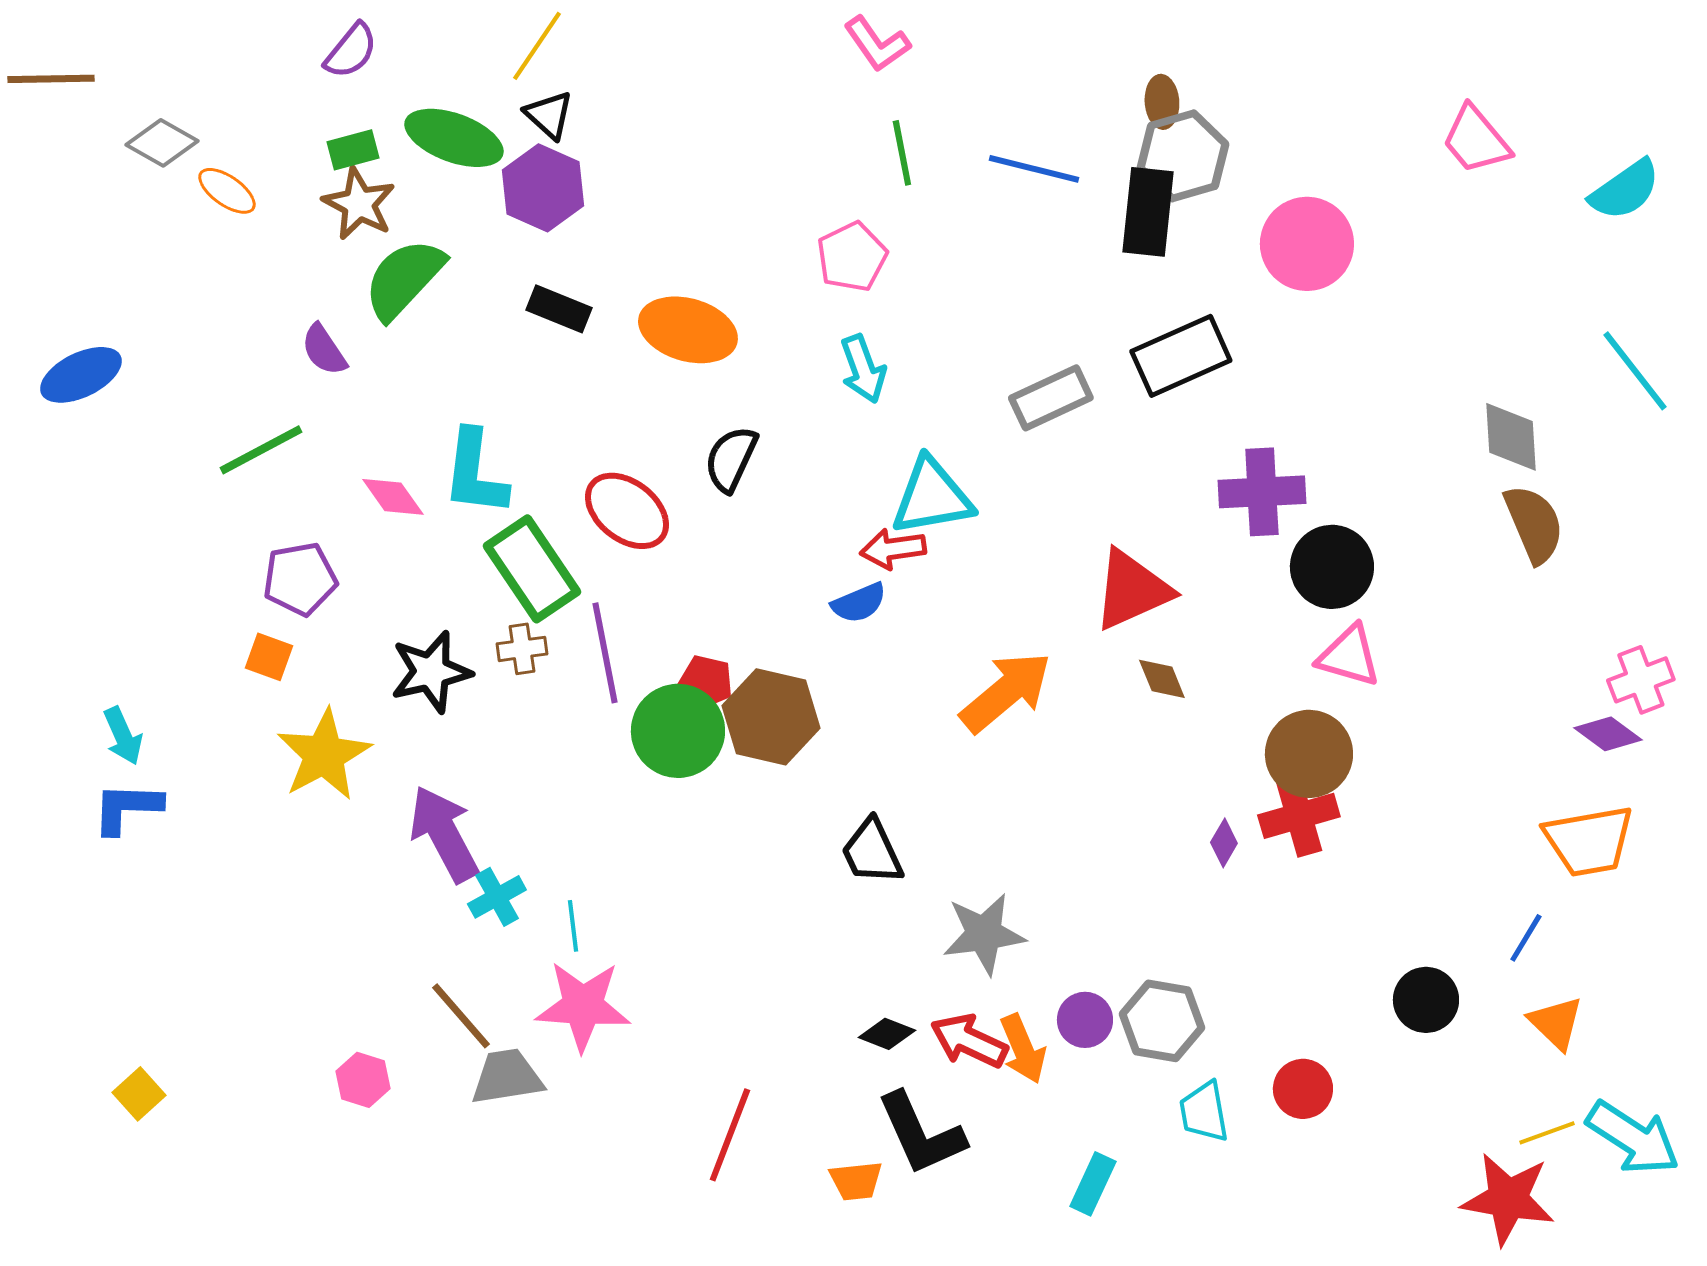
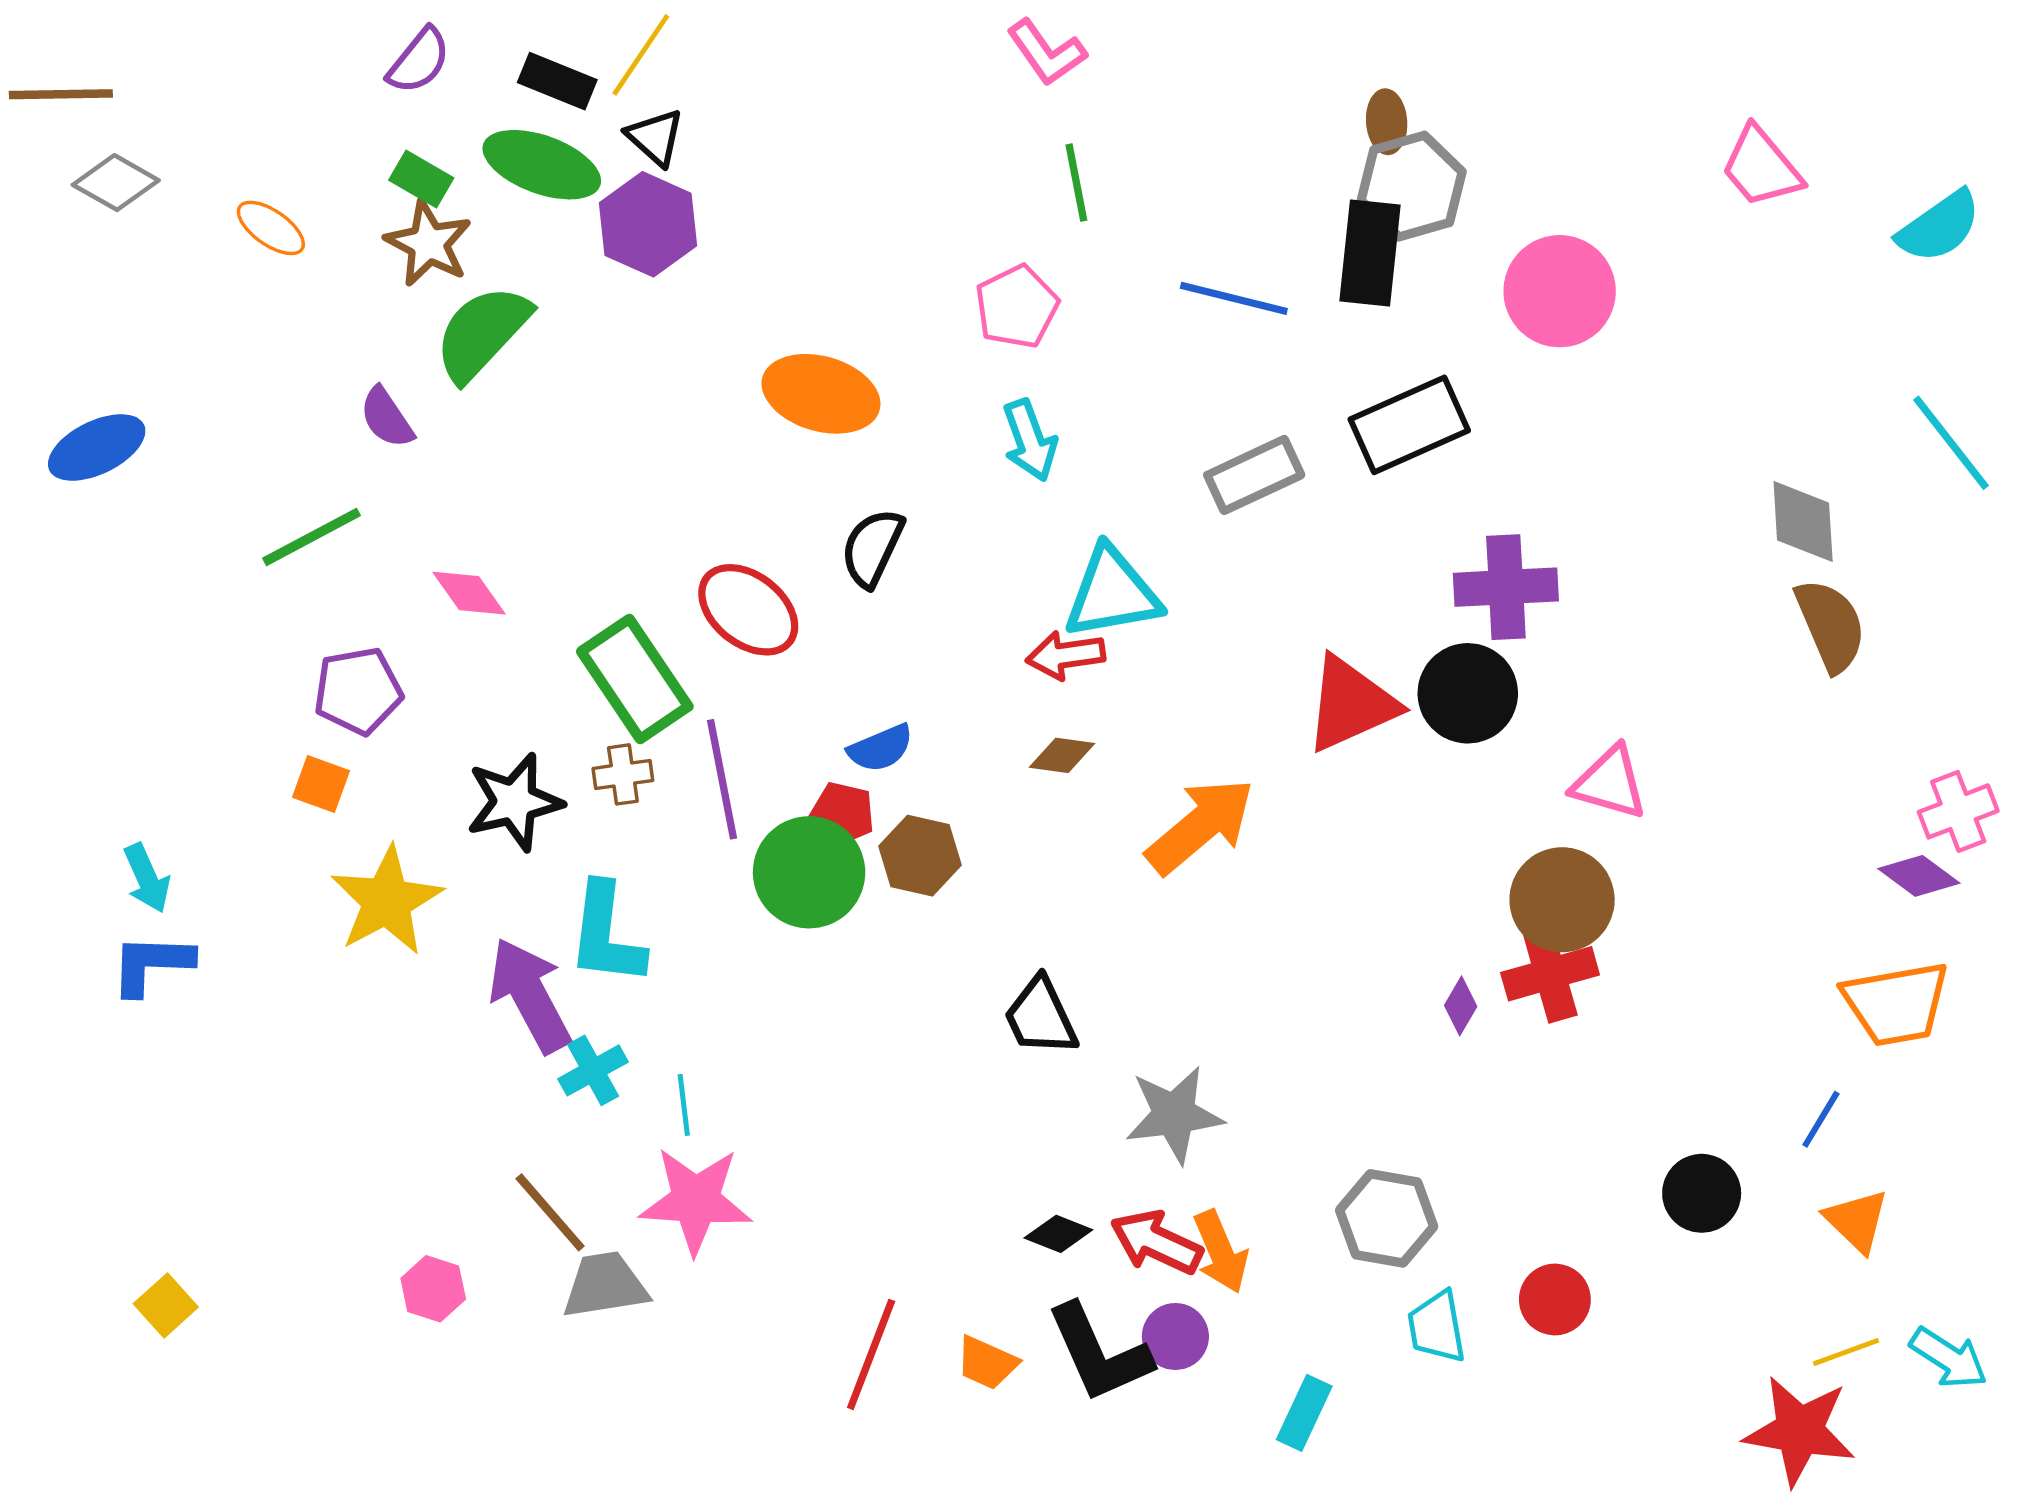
gray diamond: (162, 143) -> (116, 183), moved
green rectangle: (353, 150) -> (421, 179), turned 45
blue line: (1034, 169) -> (1234, 298), moved
black rectangle: (559, 309) -> (557, 81), moved
cyan L-shape: (475, 473) -> (606, 934), moved
black circle: (1332, 567) -> (1468, 693), moved
blue semicircle: (859, 603) -> (881, 748), moved
brown diamond: (1162, 679) -> (1062, 755), moved, turned -60
brown hexagon: (771, 717) -> (920, 856), size x0.7
purple circle: (1085, 1020) -> (1175, 1336), moved
cyan arrow: (1633, 1138) -> (1949, 1358), size x0.7
orange trapezoid: (856, 1181) -> (987, 1363), moved, turned 30

